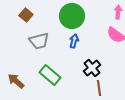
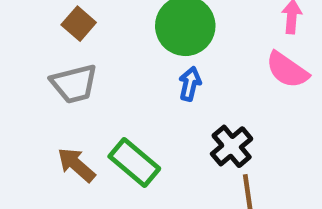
gray trapezoid: (39, 41) -> (74, 84), moved
brown arrow: (16, 81) -> (76, 165), moved

